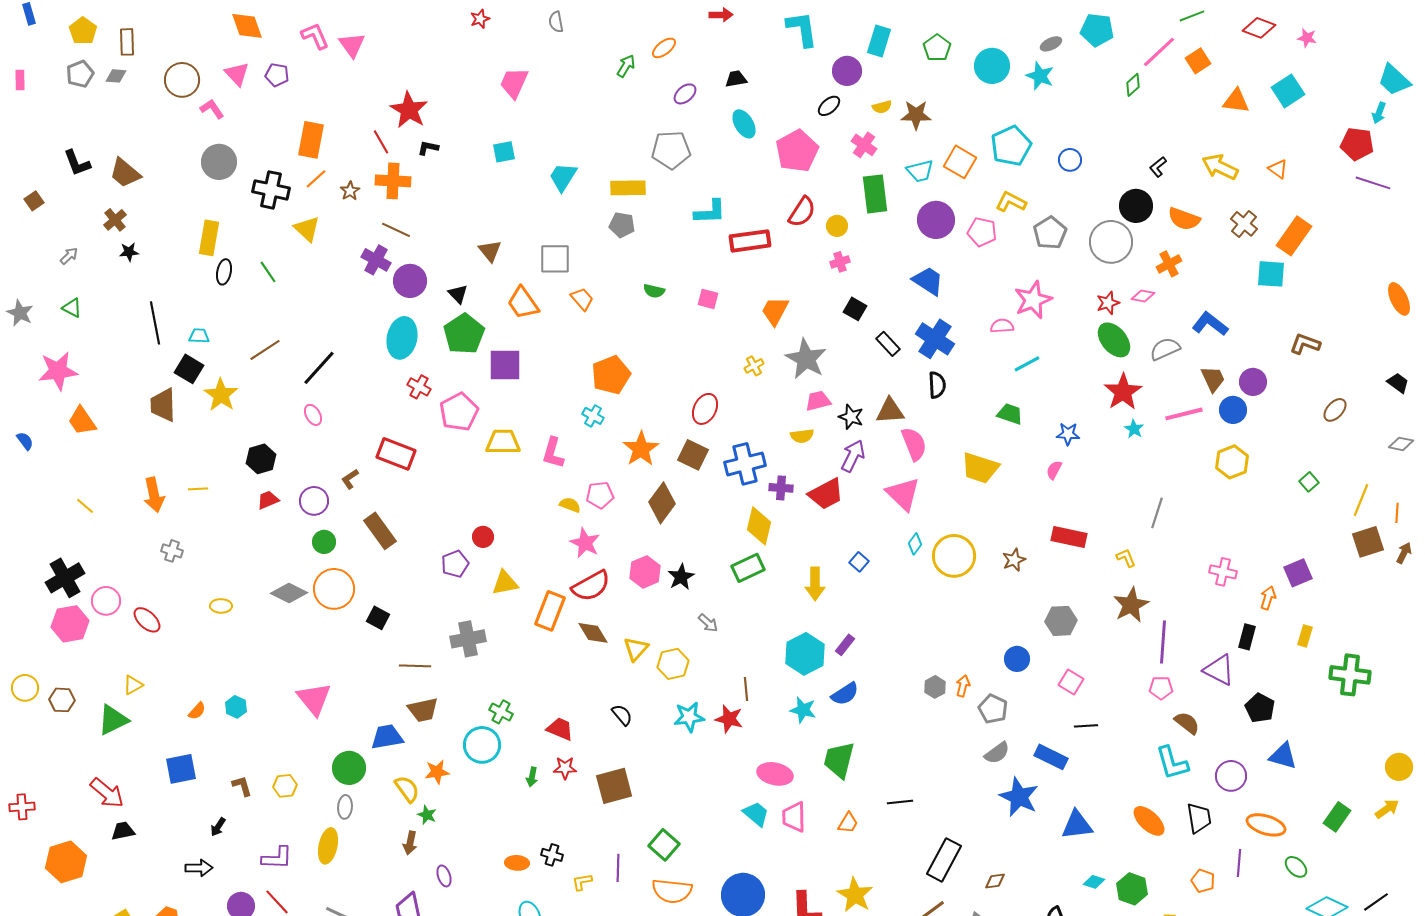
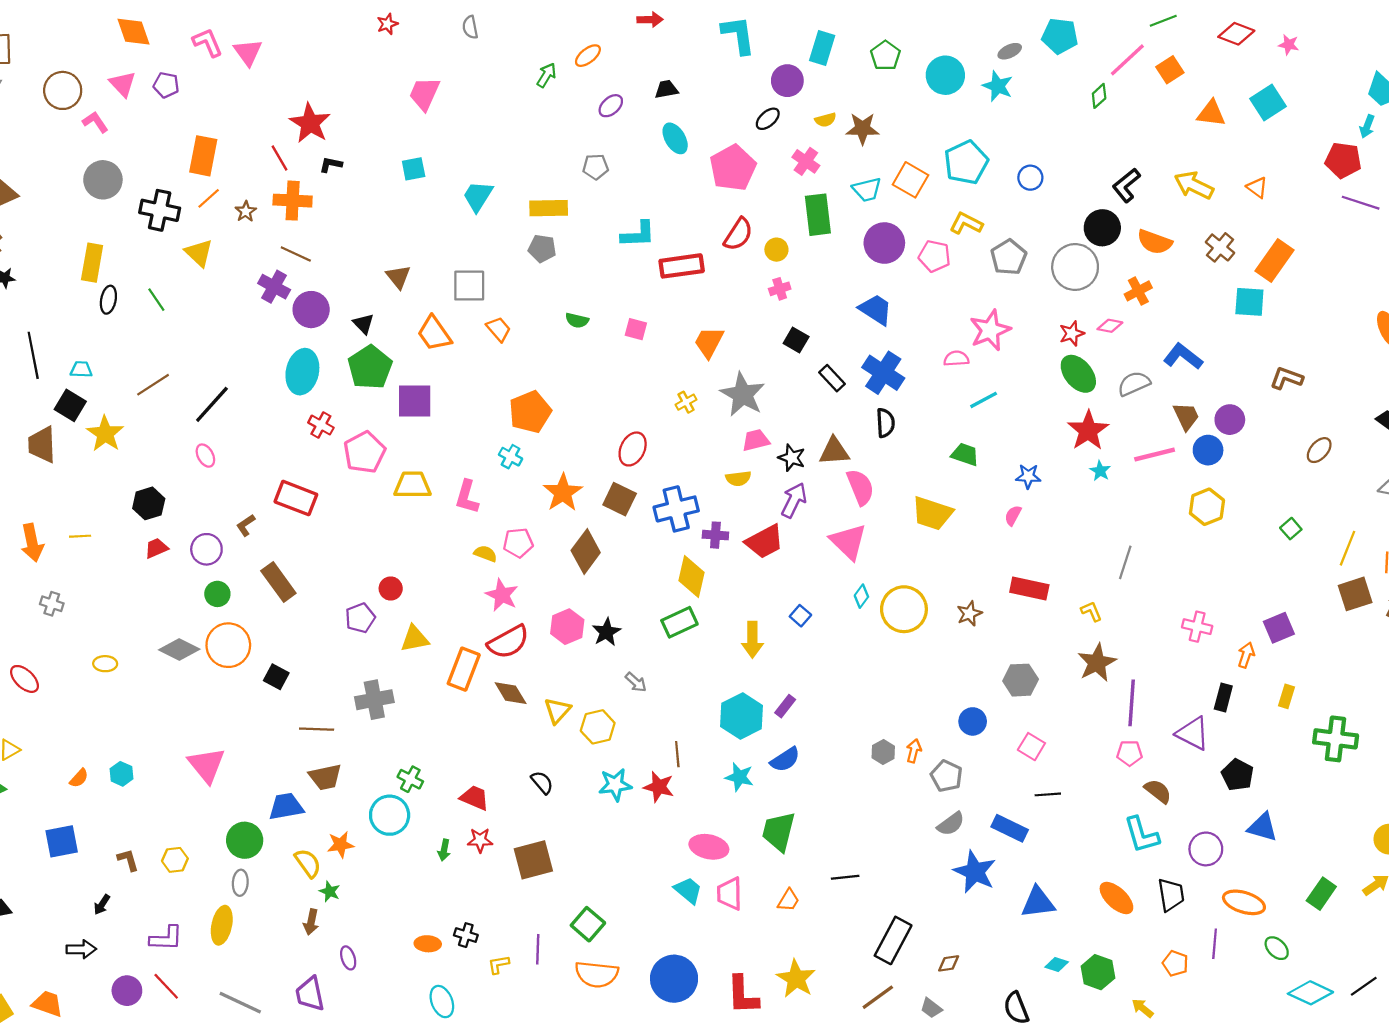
gray pentagon: (671, 150) -> (596, 167), size x0.6
black L-shape: (1158, 167) -> (1126, 185), size x1.5

